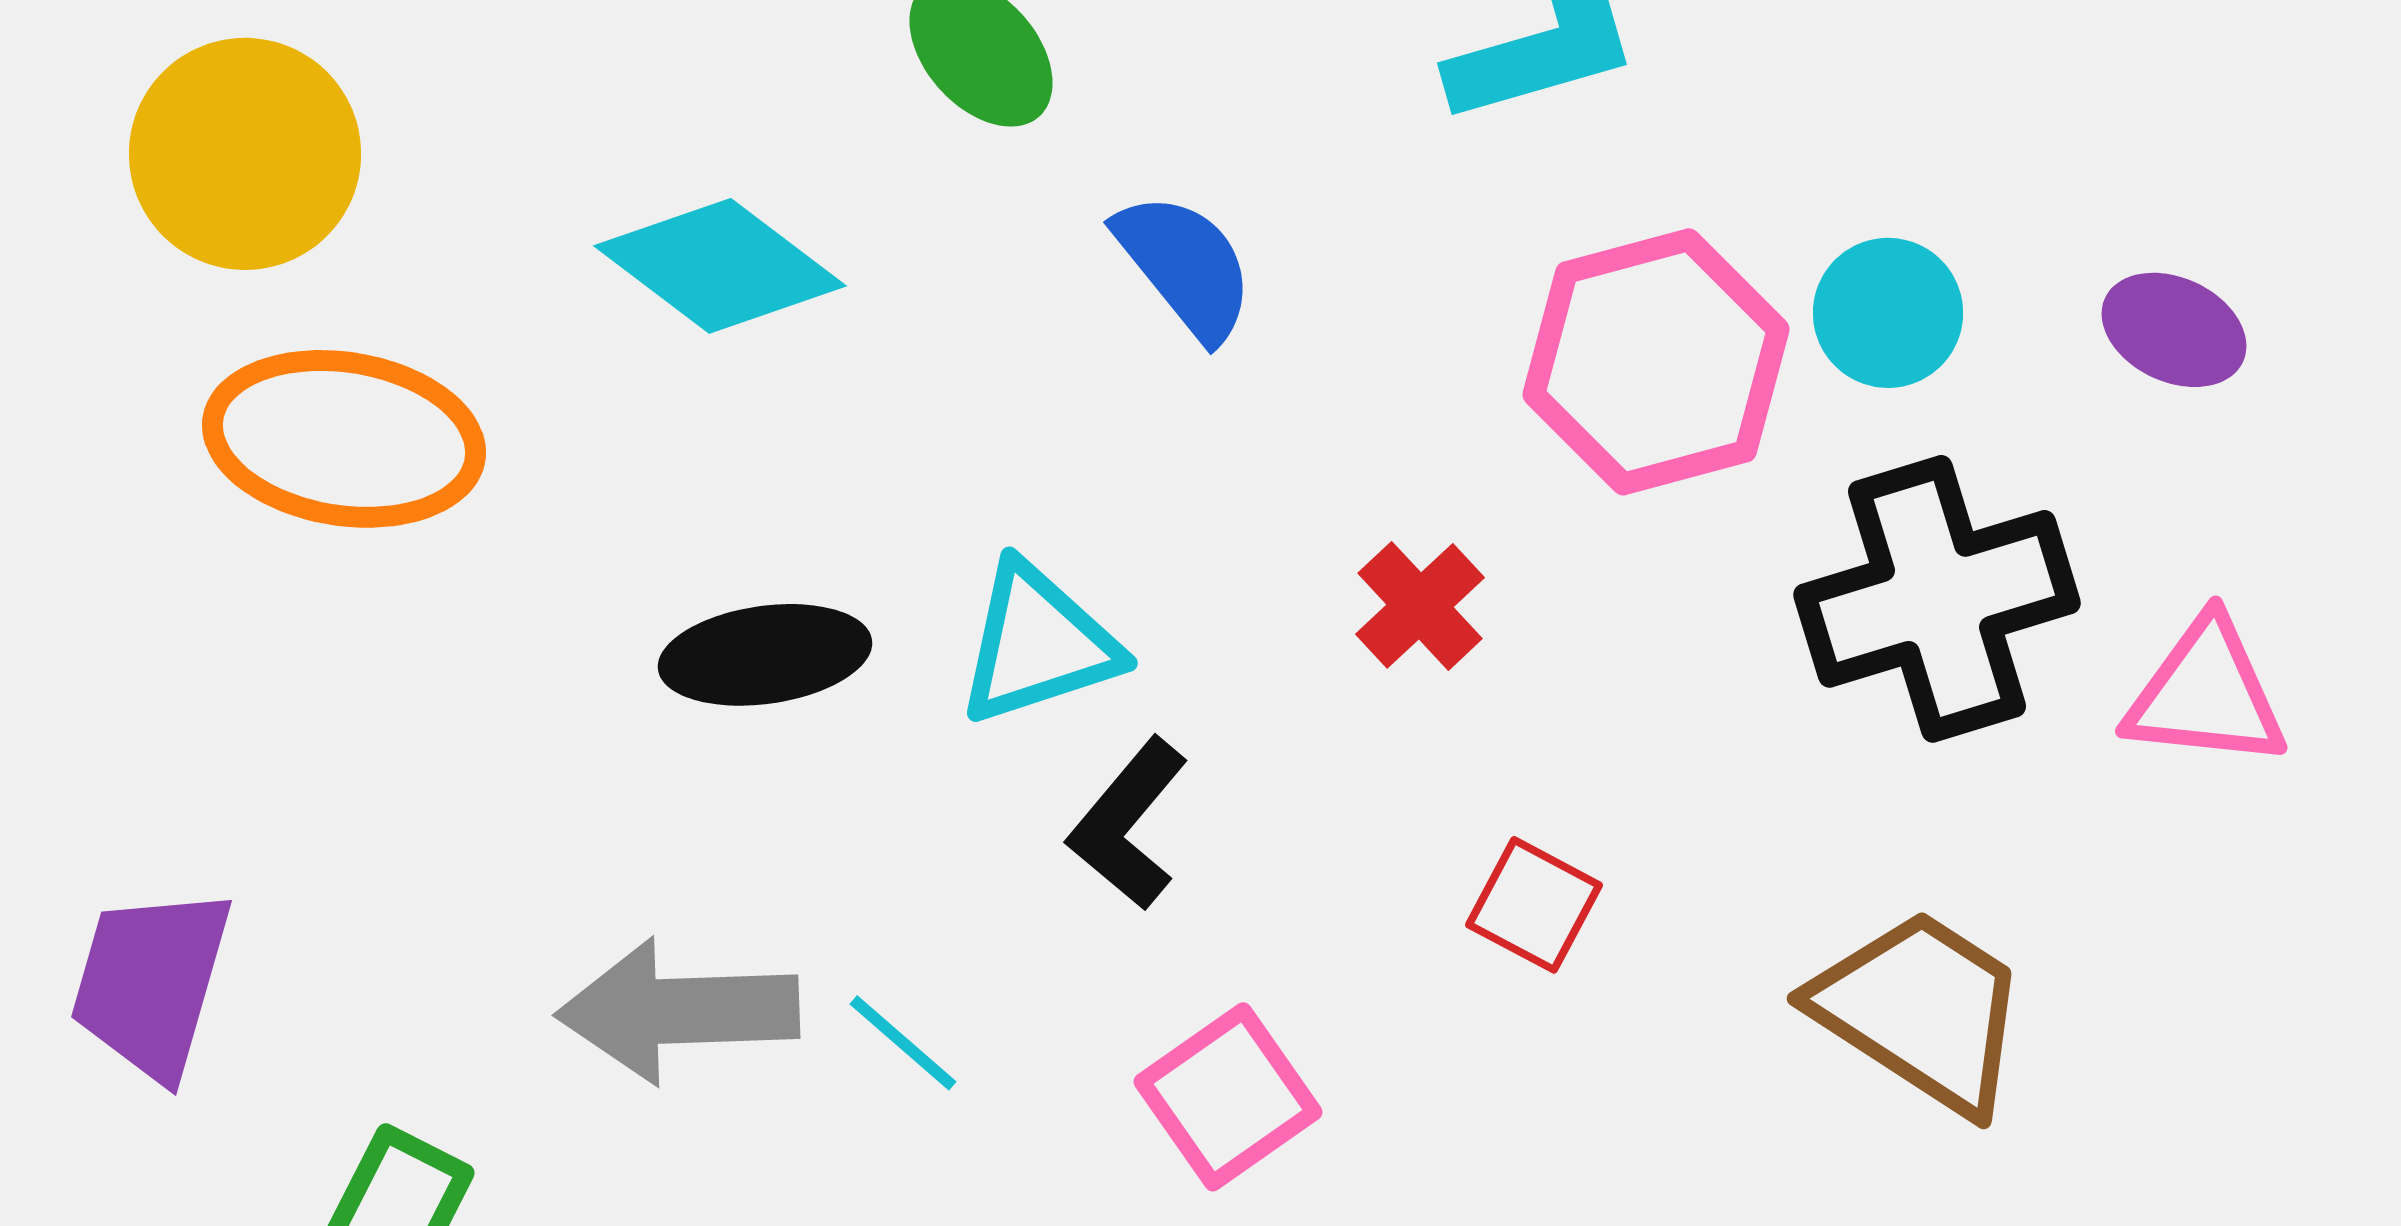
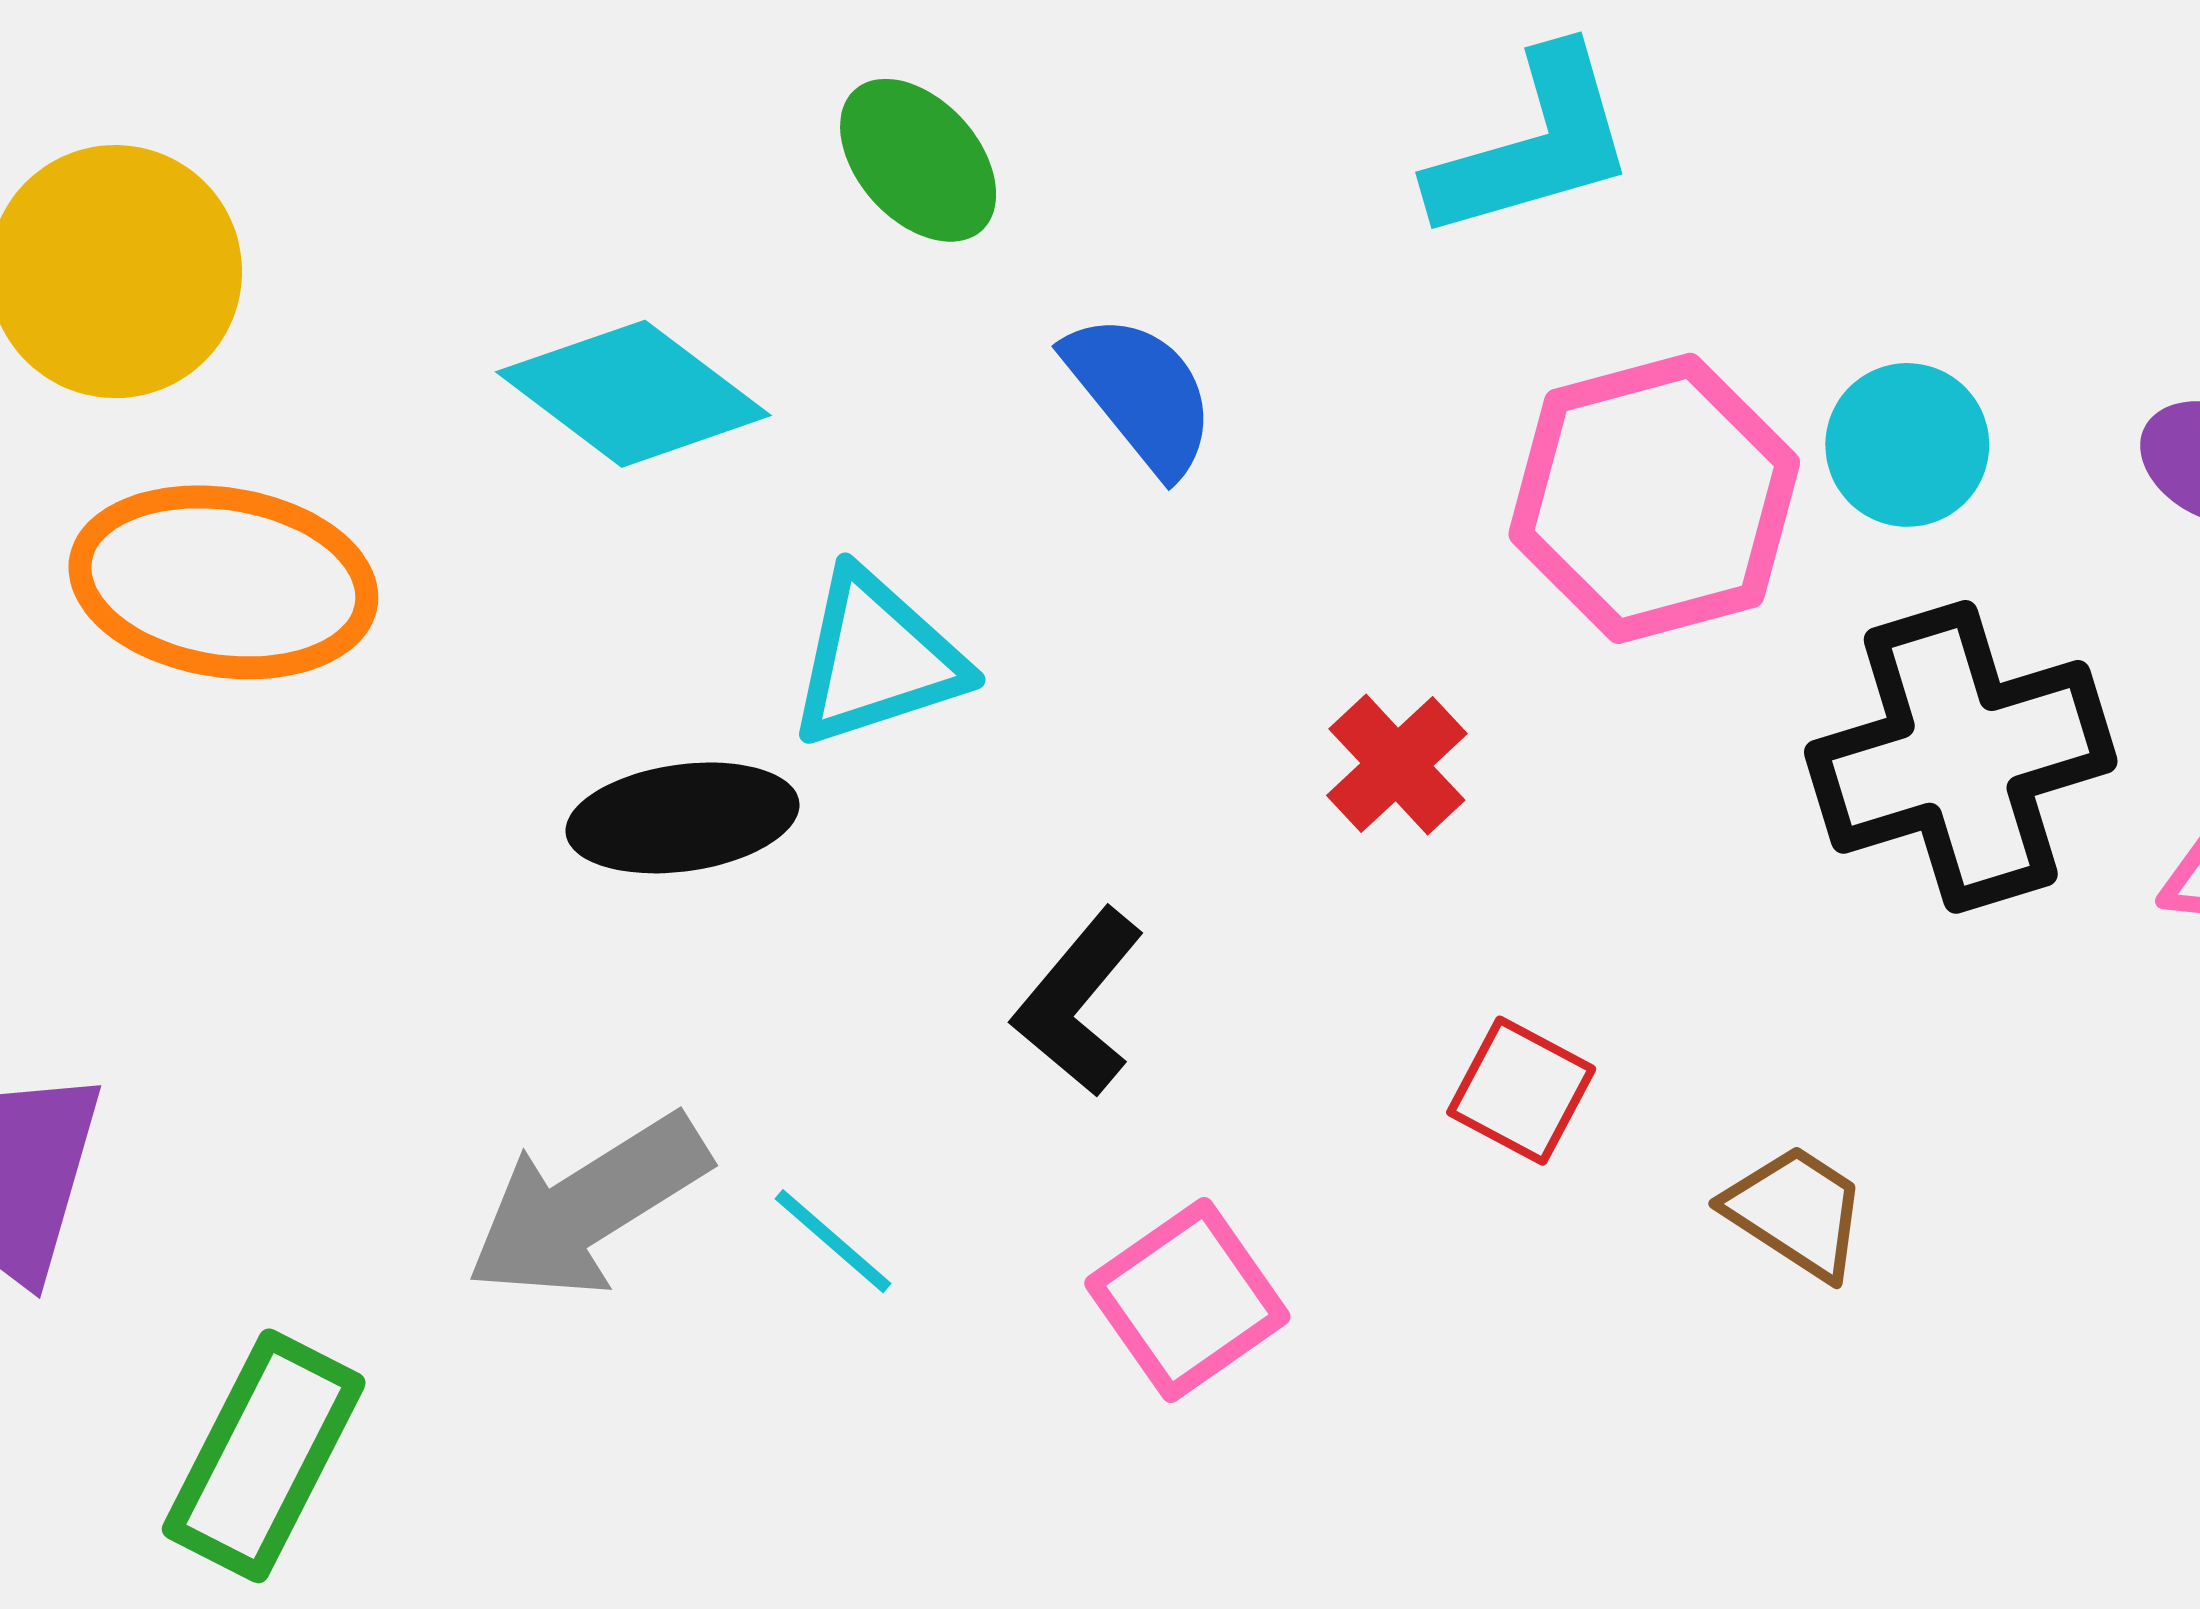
cyan triangle: (1038, 644) -> (877, 659), moved
gray arrow: (678, 1011) -> (588, 1206), turned -30
brown trapezoid: (1921, 1011) -> (1796, 1212), moved, size x0.6

